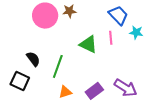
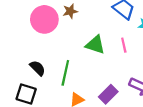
pink line: (111, 38) -> (124, 45), moved

